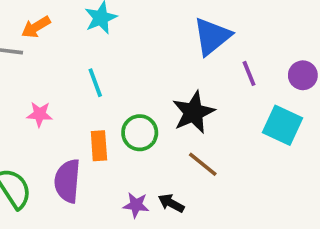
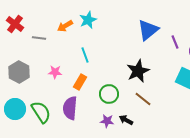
orange arrow: (36, 27) -> (65, 26), moved
purple line: (249, 73) -> (175, 42), moved
green circle: (140, 133) -> (109, 94), moved
orange rectangle: (99, 146) -> (80, 82), moved, turned 35

